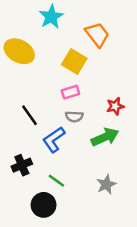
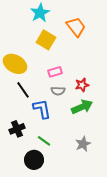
yellow ellipse: (19, 51) -> (15, 64), moved
yellow square: (74, 61) -> (46, 40), moved
red star: (115, 106) -> (82, 85), moved
blue L-shape: (54, 140) -> (42, 109), turned 115

